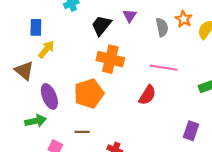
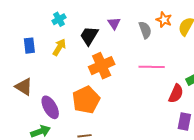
yellow arrow: (46, 49) -> (59, 47), moved
orange cross: (110, 59) -> (102, 66), turned -30
red semicircle: (147, 95) -> (176, 94), moved

